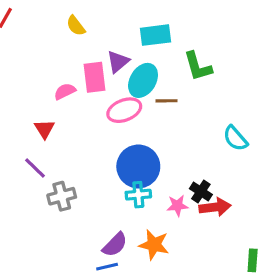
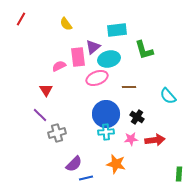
cyan ellipse: (143, 80) -> (109, 59), turned 45
brown line: (166, 101) -> (129, 87), moved
black cross: (201, 192) -> (137, 117), moved
purple semicircle: (115, 245) -> (74, 164), moved

